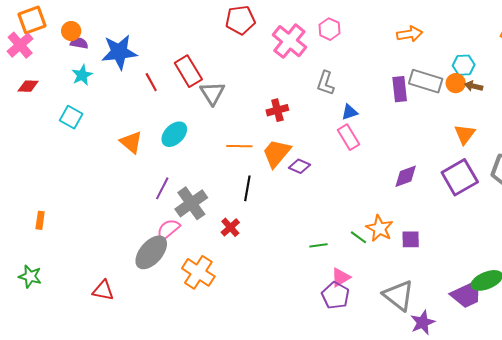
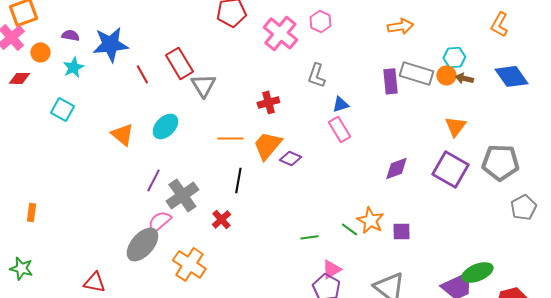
orange circle: (71, 31) -> (40, 52), moved
purple square: (460, 177) -> (450, 169), turned -30

